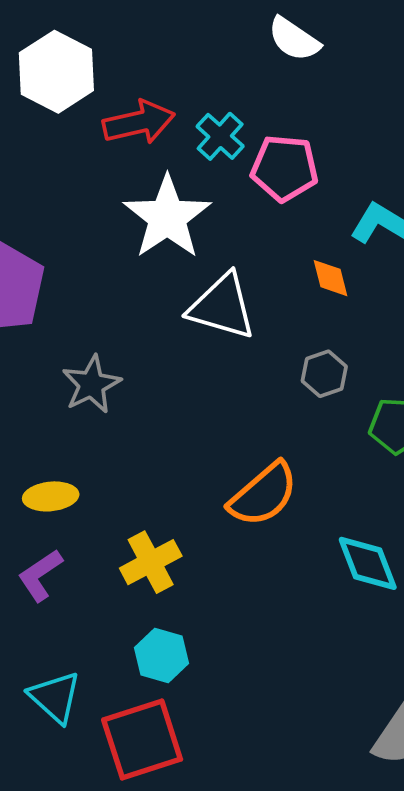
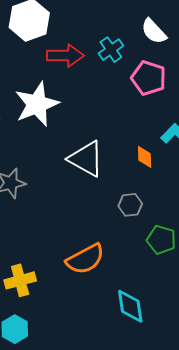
cyan cross: (220, 136) -> (111, 50), moved
pink pentagon: (284, 168) -> (149, 78), moved
white star: (167, 217) -> (37, 104), moved

